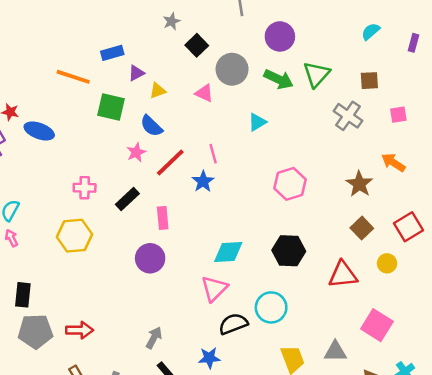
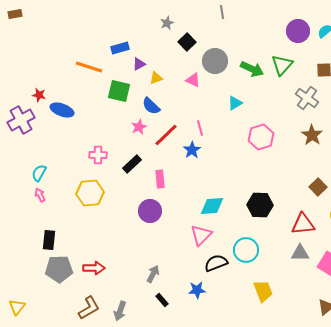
purple circle: (280, 36) -> (298, 31), moved
pink hexagon: (290, 184) -> (261, 137), moved
brown star: (359, 184) -> (312, 135), moved
gray triangle: (335, 352) -> (300, 253), moved

